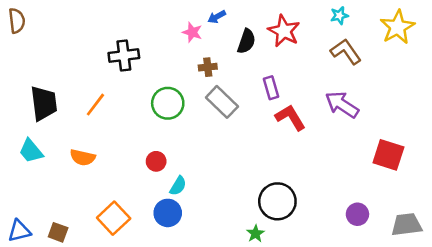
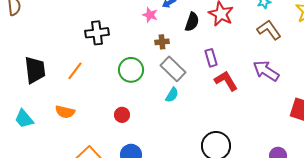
cyan trapezoid: (31, 151) -> (24, 119), moved
cyan semicircle: (178, 186) -> (172, 95), moved

